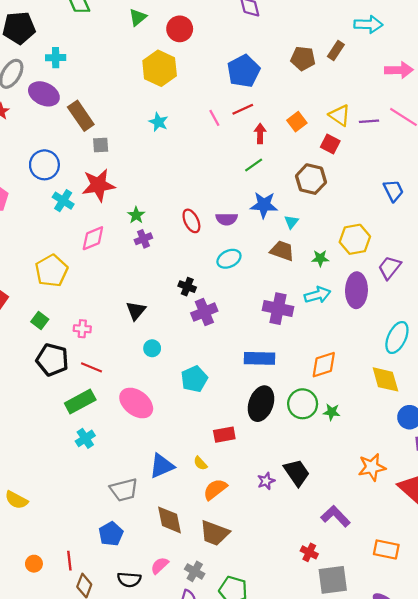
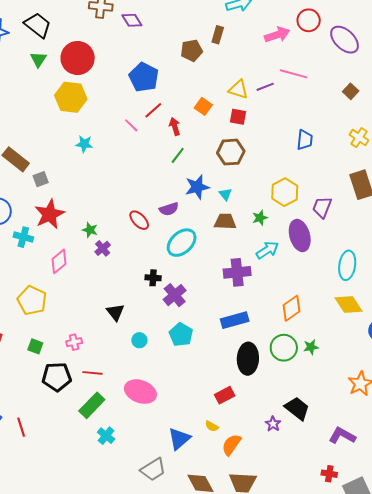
red circle: (180, 29) -> (78, 58), size x1.4
blue trapezoid: (393, 191) -> (305, 140), turned 50
cyan ellipse: (229, 259) -> (182, 243), size x1.4
cyan pentagon: (194, 379) -> (181, 335), moved

